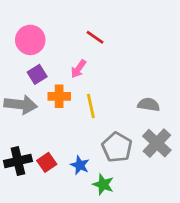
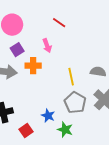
pink arrow: (78, 69) -> (47, 46), turned -56
yellow line: (91, 106) -> (71, 77), moved
red square: (47, 162) -> (26, 131), moved

